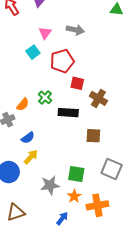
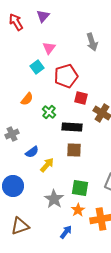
gray arrow: (75, 30) -> (92, 42), moved, turned 60
orange semicircle: (23, 104) -> (27, 99), moved
brown square: (93, 136) -> (74, 150), moved
yellow arrow: (31, 157) -> (47, 165), moved
gray star: (50, 185) -> (54, 199), turned -30

